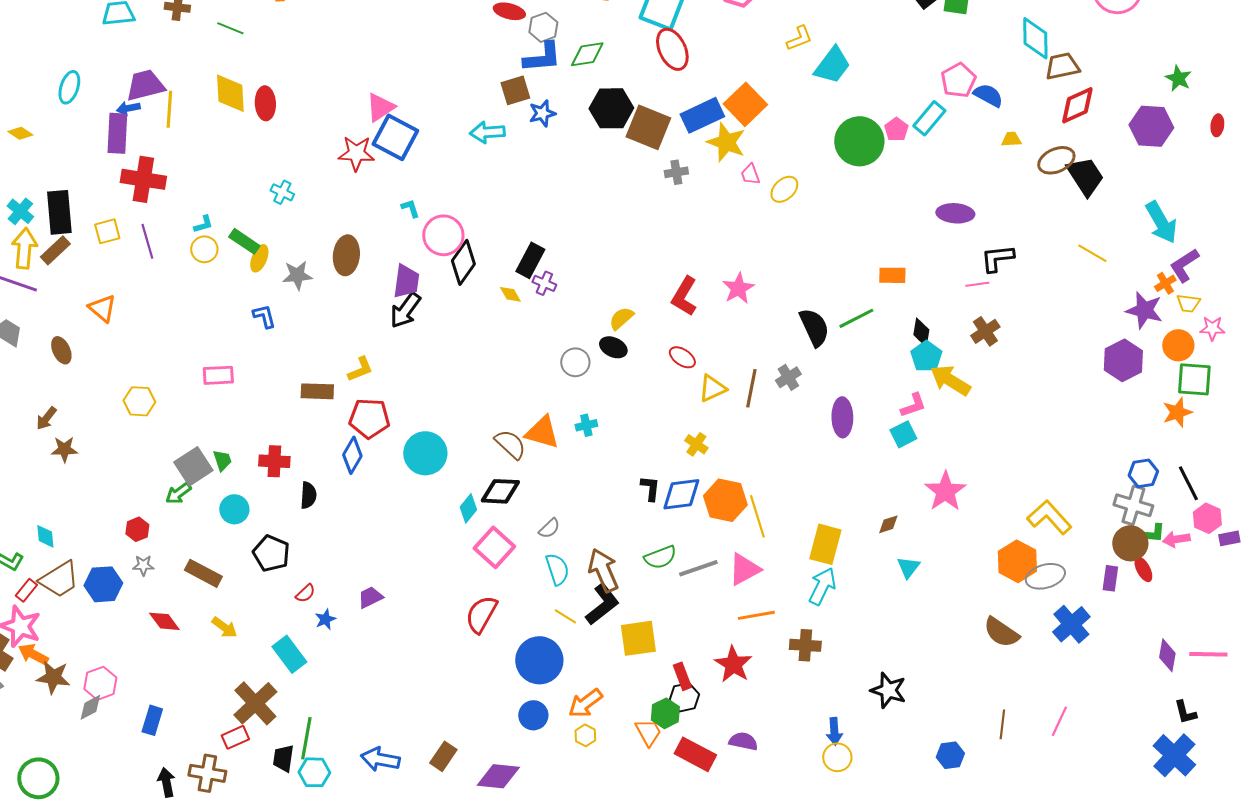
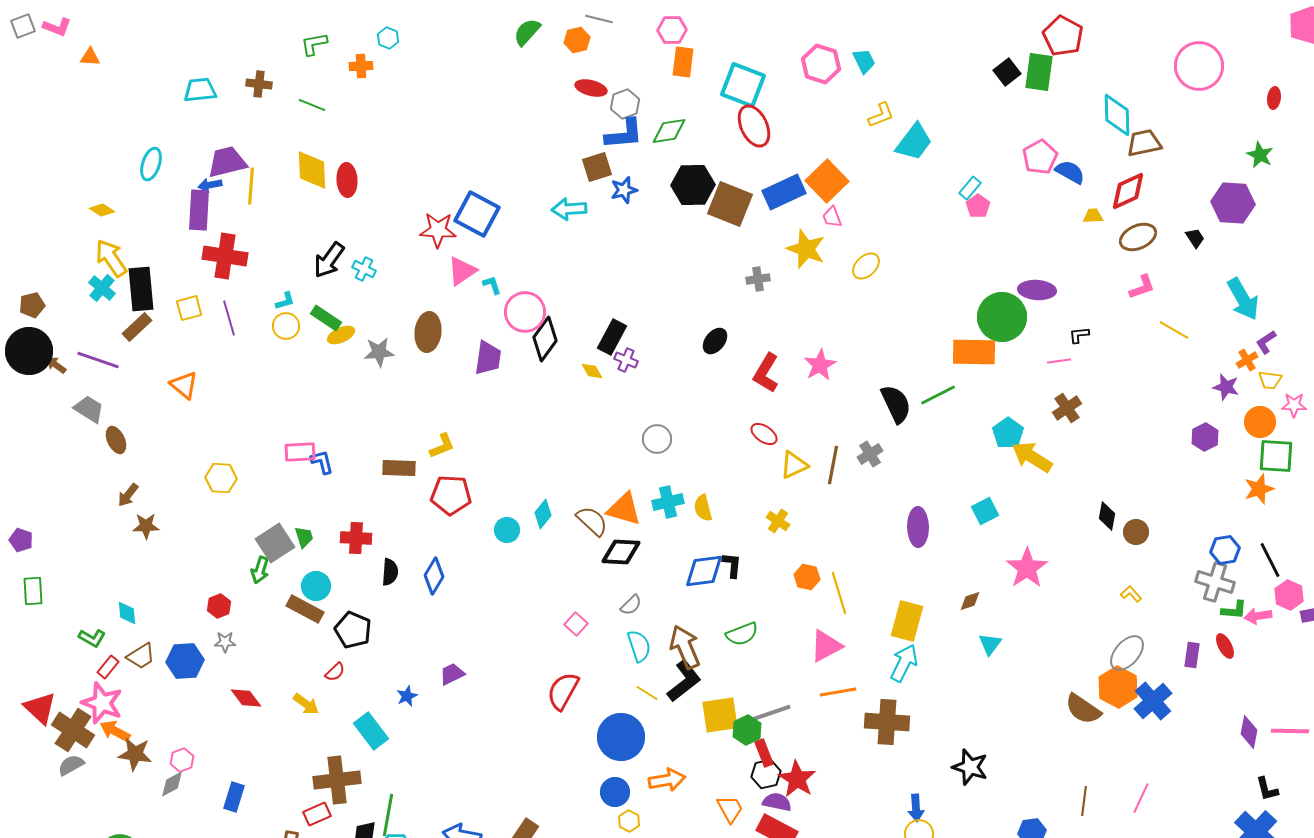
red diamond: (1077, 105) -> (1128, 191), moved
pink triangle: (380, 107) -> (462, 271), moved
cyan rectangle: (929, 118) -> (970, 188), moved, size x0.7
red ellipse: (1217, 125) -> (1274, 98), moved
green circle: (859, 141) -> (1002, 317), moved
yellow star: (726, 142) -> (806, 249), moved
gray cross: (676, 172) -> (758, 279), moved
pink trapezoid: (750, 174) -> (832, 217), moved
black trapezoid: (1085, 176) -> (1195, 238), moved, size x0.5
yellow arrow: (24, 248) -> (111, 258), moved, turned -39
yellow ellipse: (259, 258) -> (341, 335), turned 44
black L-shape: (997, 258) -> (1079, 335), size x0.6
purple L-shape: (1184, 265) -> (1266, 342), size x0.7
orange rectangle: (892, 275) -> (974, 352), size x1.6
black arrow: (405, 310) -> (329, 260), moved
purple star: (1144, 310) -> (1226, 387), size x0.7
blue L-shape: (264, 316) -> (322, 462), moved
yellow semicircle: (621, 318) -> (703, 508), moved, turned -64
black diamond: (921, 332) -> (1107, 516), moved
black ellipse: (613, 347) -> (715, 341), moved, turned -76
brown ellipse: (61, 350) -> (116, 440), moved
purple hexagon: (1123, 360) -> (1205, 437), size x0.7
pink L-shape: (913, 405) -> (1142, 287), moved
purple ellipse: (842, 417) -> (918, 527), moved
cyan cross: (586, 425) -> (668, 502), size x1.4
cyan circle: (425, 453) -> (507, 530), size x0.6
blue diamond: (352, 455) -> (434, 576), moved
black diamond: (500, 491) -> (621, 552), moved
green arrow: (178, 493) -> (260, 570), turned -36
blue diamond: (681, 494) -> (704, 571), moved
orange hexagon: (725, 500) -> (807, 577), size x0.6
cyan diamond: (468, 508) -> (543, 514), moved
yellow L-shape: (1049, 517) -> (1131, 594), size x0.5
brown circle: (1130, 543) -> (1136, 532), moved, size x0.7
pink square: (494, 547) -> (576, 624), size x0.6
orange hexagon: (1017, 561) -> (1118, 687), moved
gray line: (698, 568) -> (771, 713), moved
brown rectangle: (203, 573) -> (305, 609), moved
gray ellipse: (1045, 576) -> (1127, 653), turned -33
brown trapezoid: (59, 579) -> (141, 656), size x0.7
red semicircle: (305, 593) -> (335, 672), moved
brown cross: (805, 645) -> (887, 722), size x1.4
red star: (733, 664) -> (797, 779), moved
pink hexagon: (100, 683) -> (182, 760), size x0.7
brown cross: (255, 703) -> (337, 780), turned 36
orange arrow: (585, 703) -> (667, 780), turned -153
green hexagon: (665, 713) -> (747, 730), moved
yellow hexagon: (585, 735) -> (629, 821), moved
purple semicircle: (743, 741) -> (777, 802), moved

